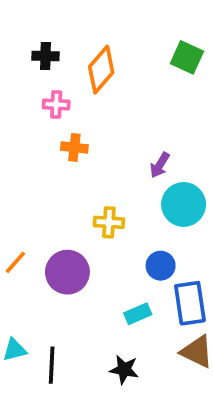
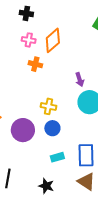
orange diamond: (101, 70) -> (53, 40), moved
purple arrow: (160, 165) -> (80, 80), turned -56
blue circle: (161, 266) -> (52, 128), moved

